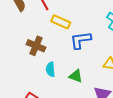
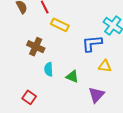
blue L-shape: (81, 40) -> (92, 43), moved

